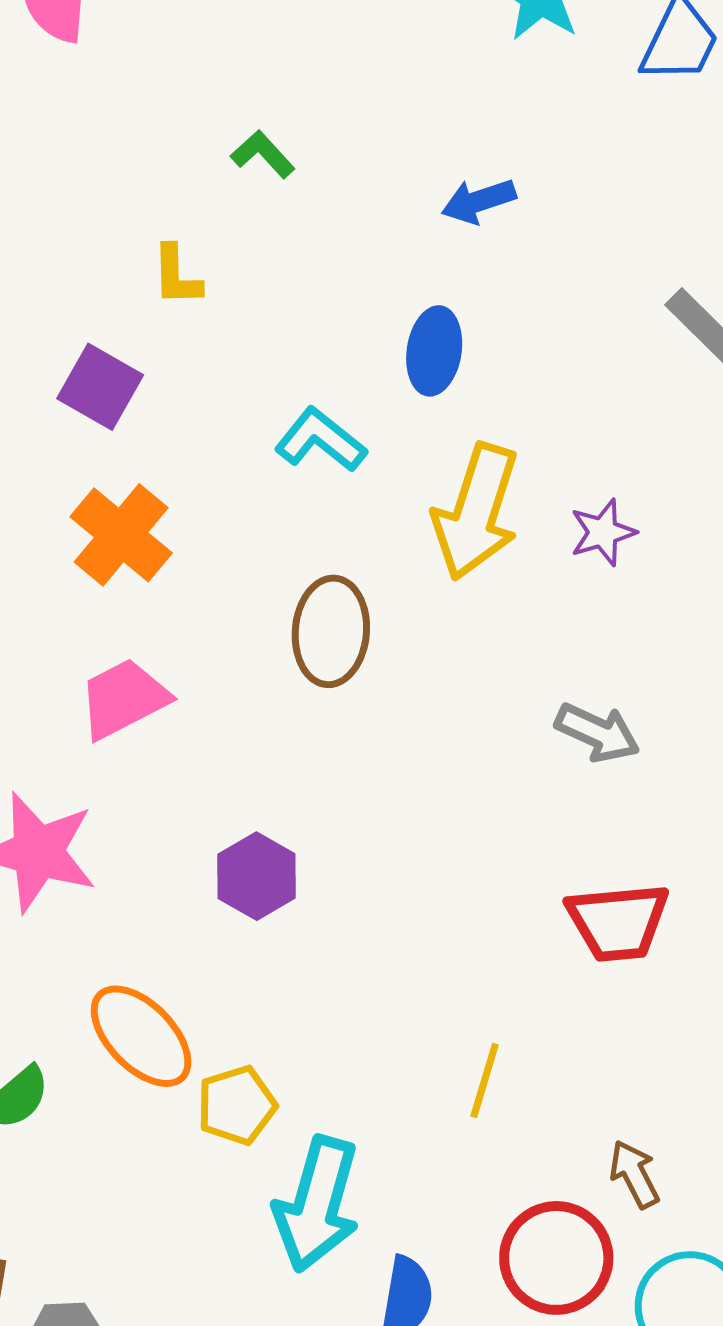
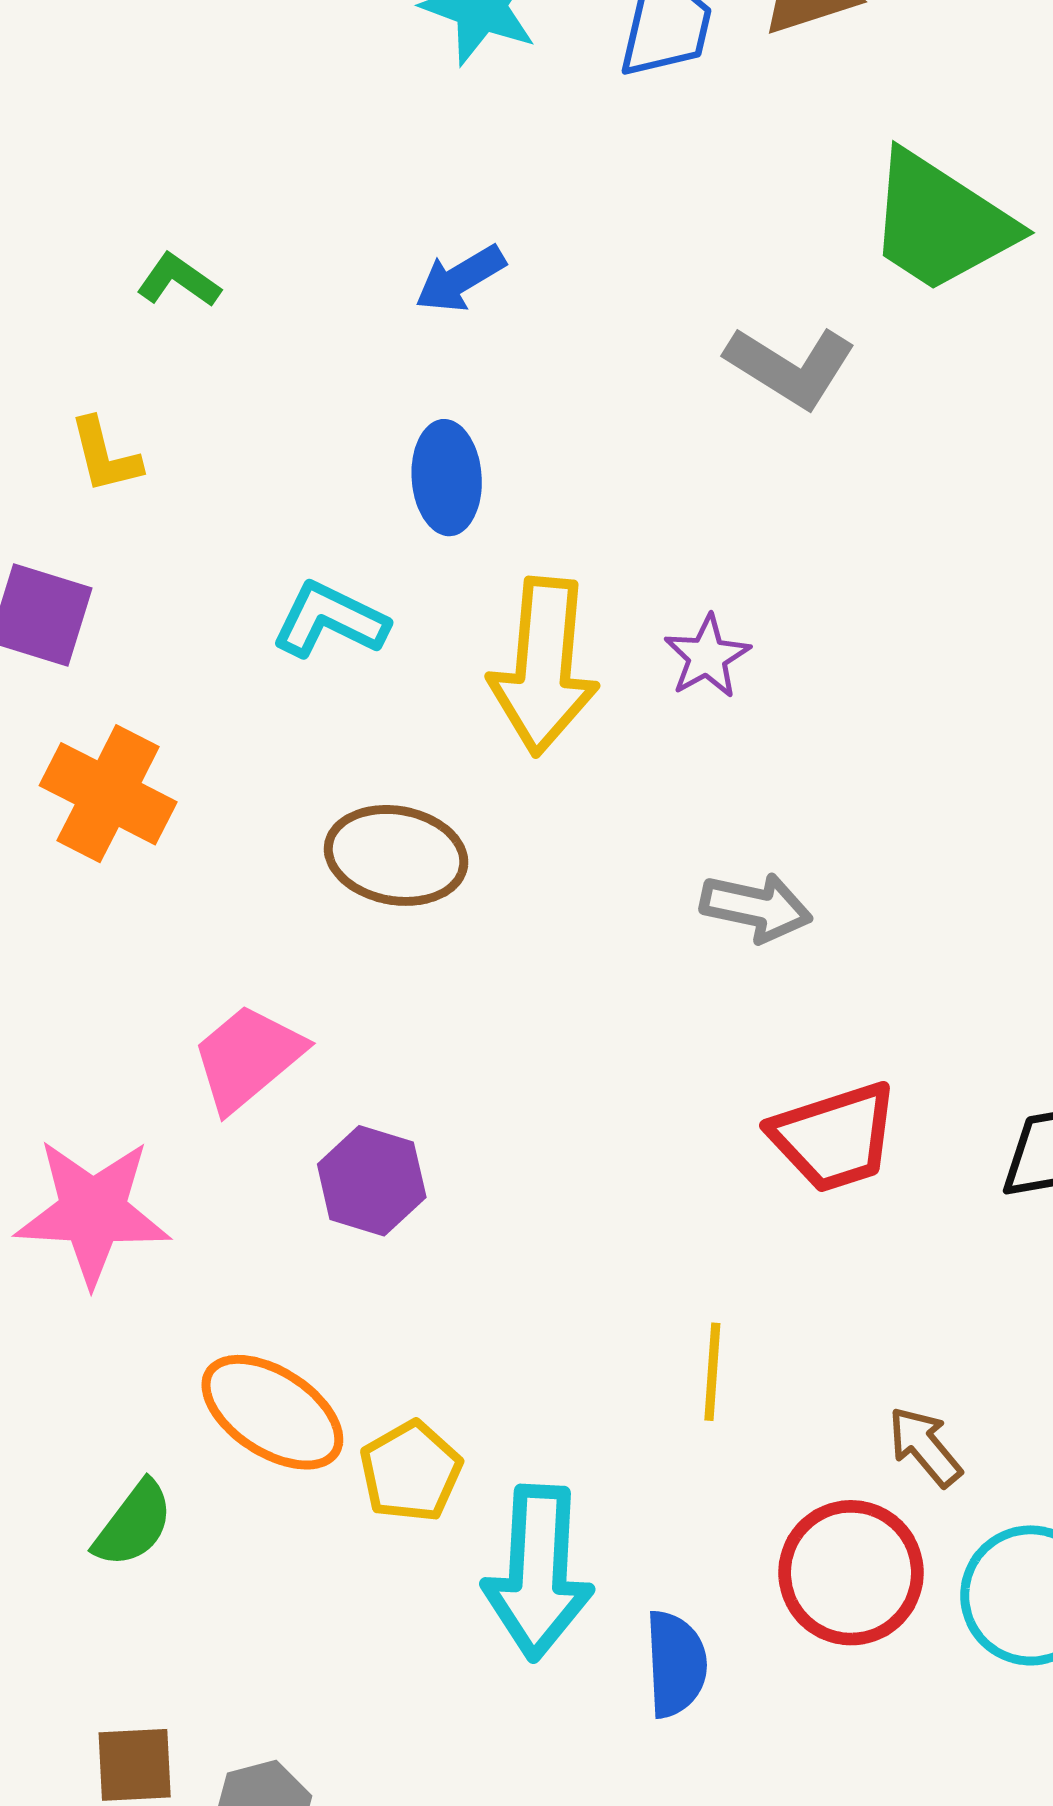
brown ellipse: (331, 631) -> (396, 855), turned -72
pink trapezoid: (124, 699) -> (248, 1058), moved

